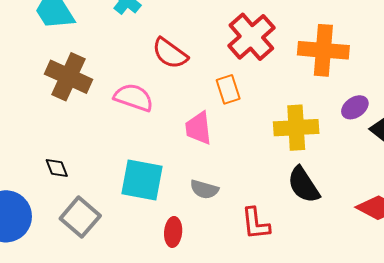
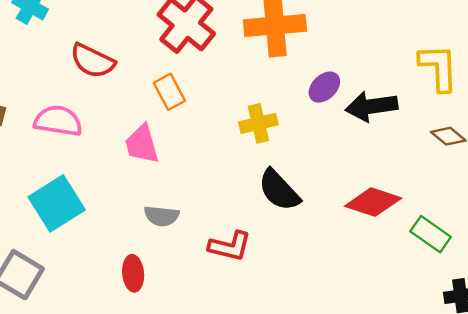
yellow cross: (296, 128) -> (258, 123), size x0.7
cyan square: (142, 180) -> (57, 203), moved, turned -33
red L-shape: (256, 224) -> (230, 246), turned -60

